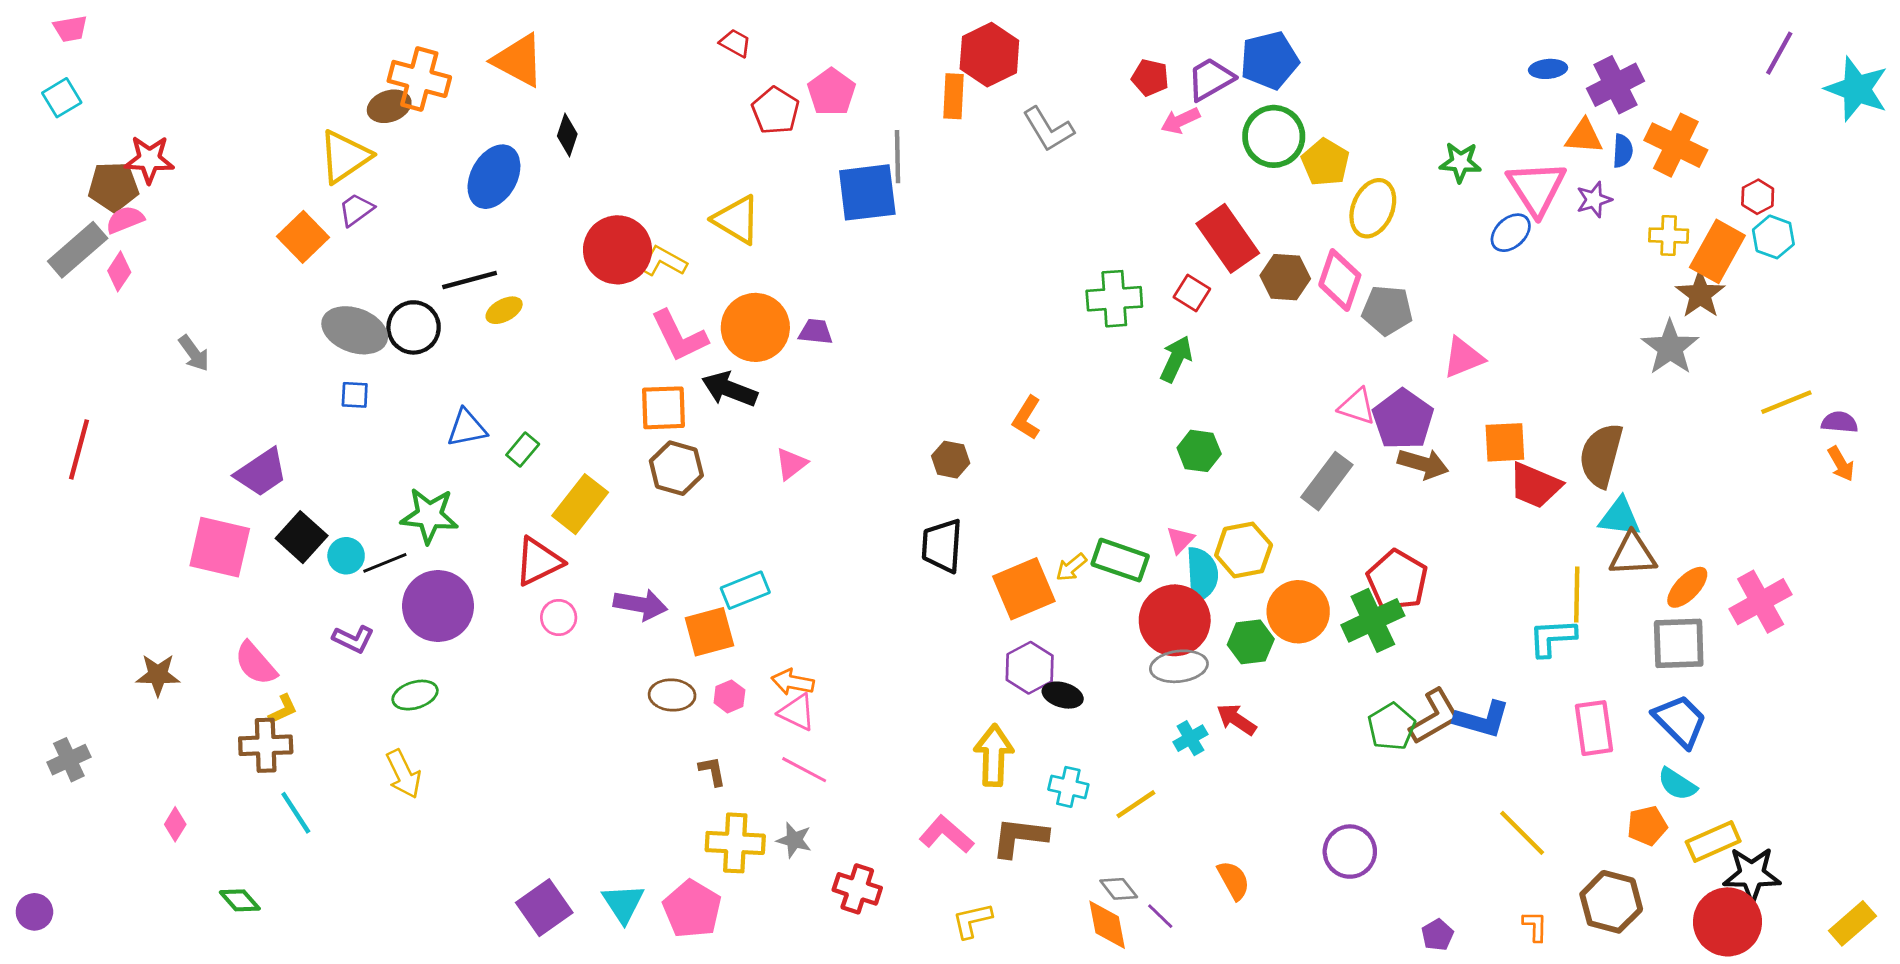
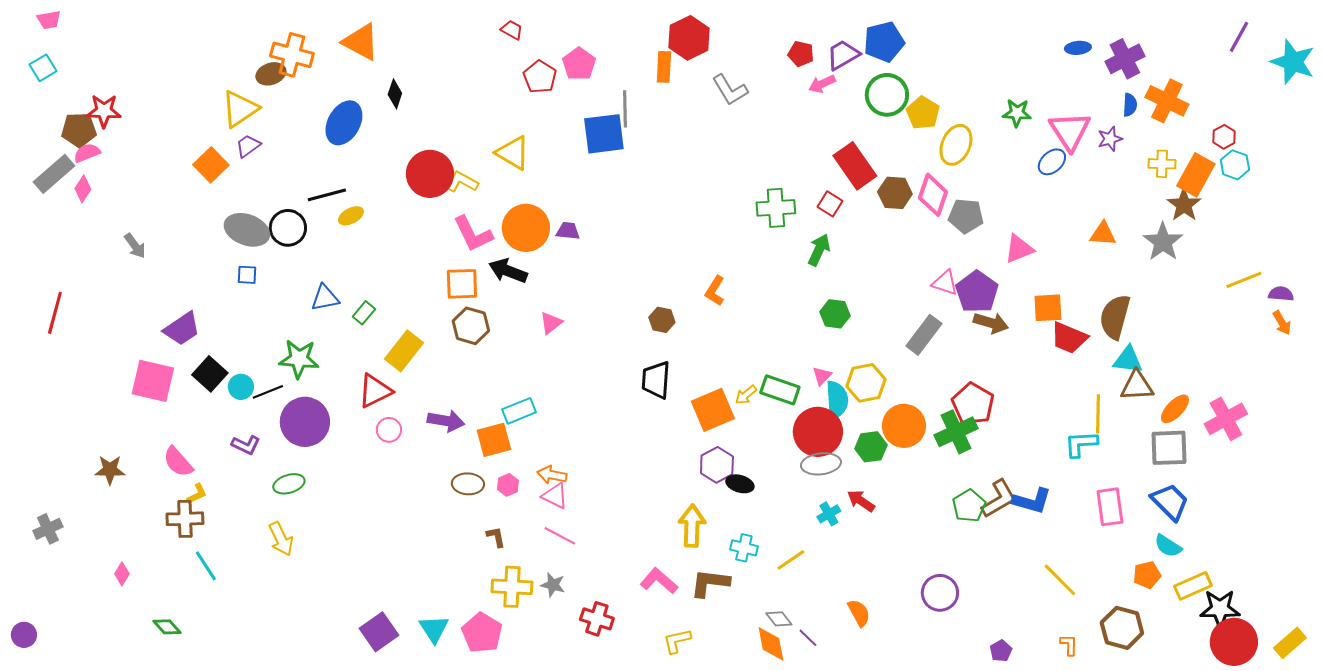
orange triangle: (1584, 136) -> (1103, 234), moved
red circle: (1728, 922) -> (1234, 642), moved

